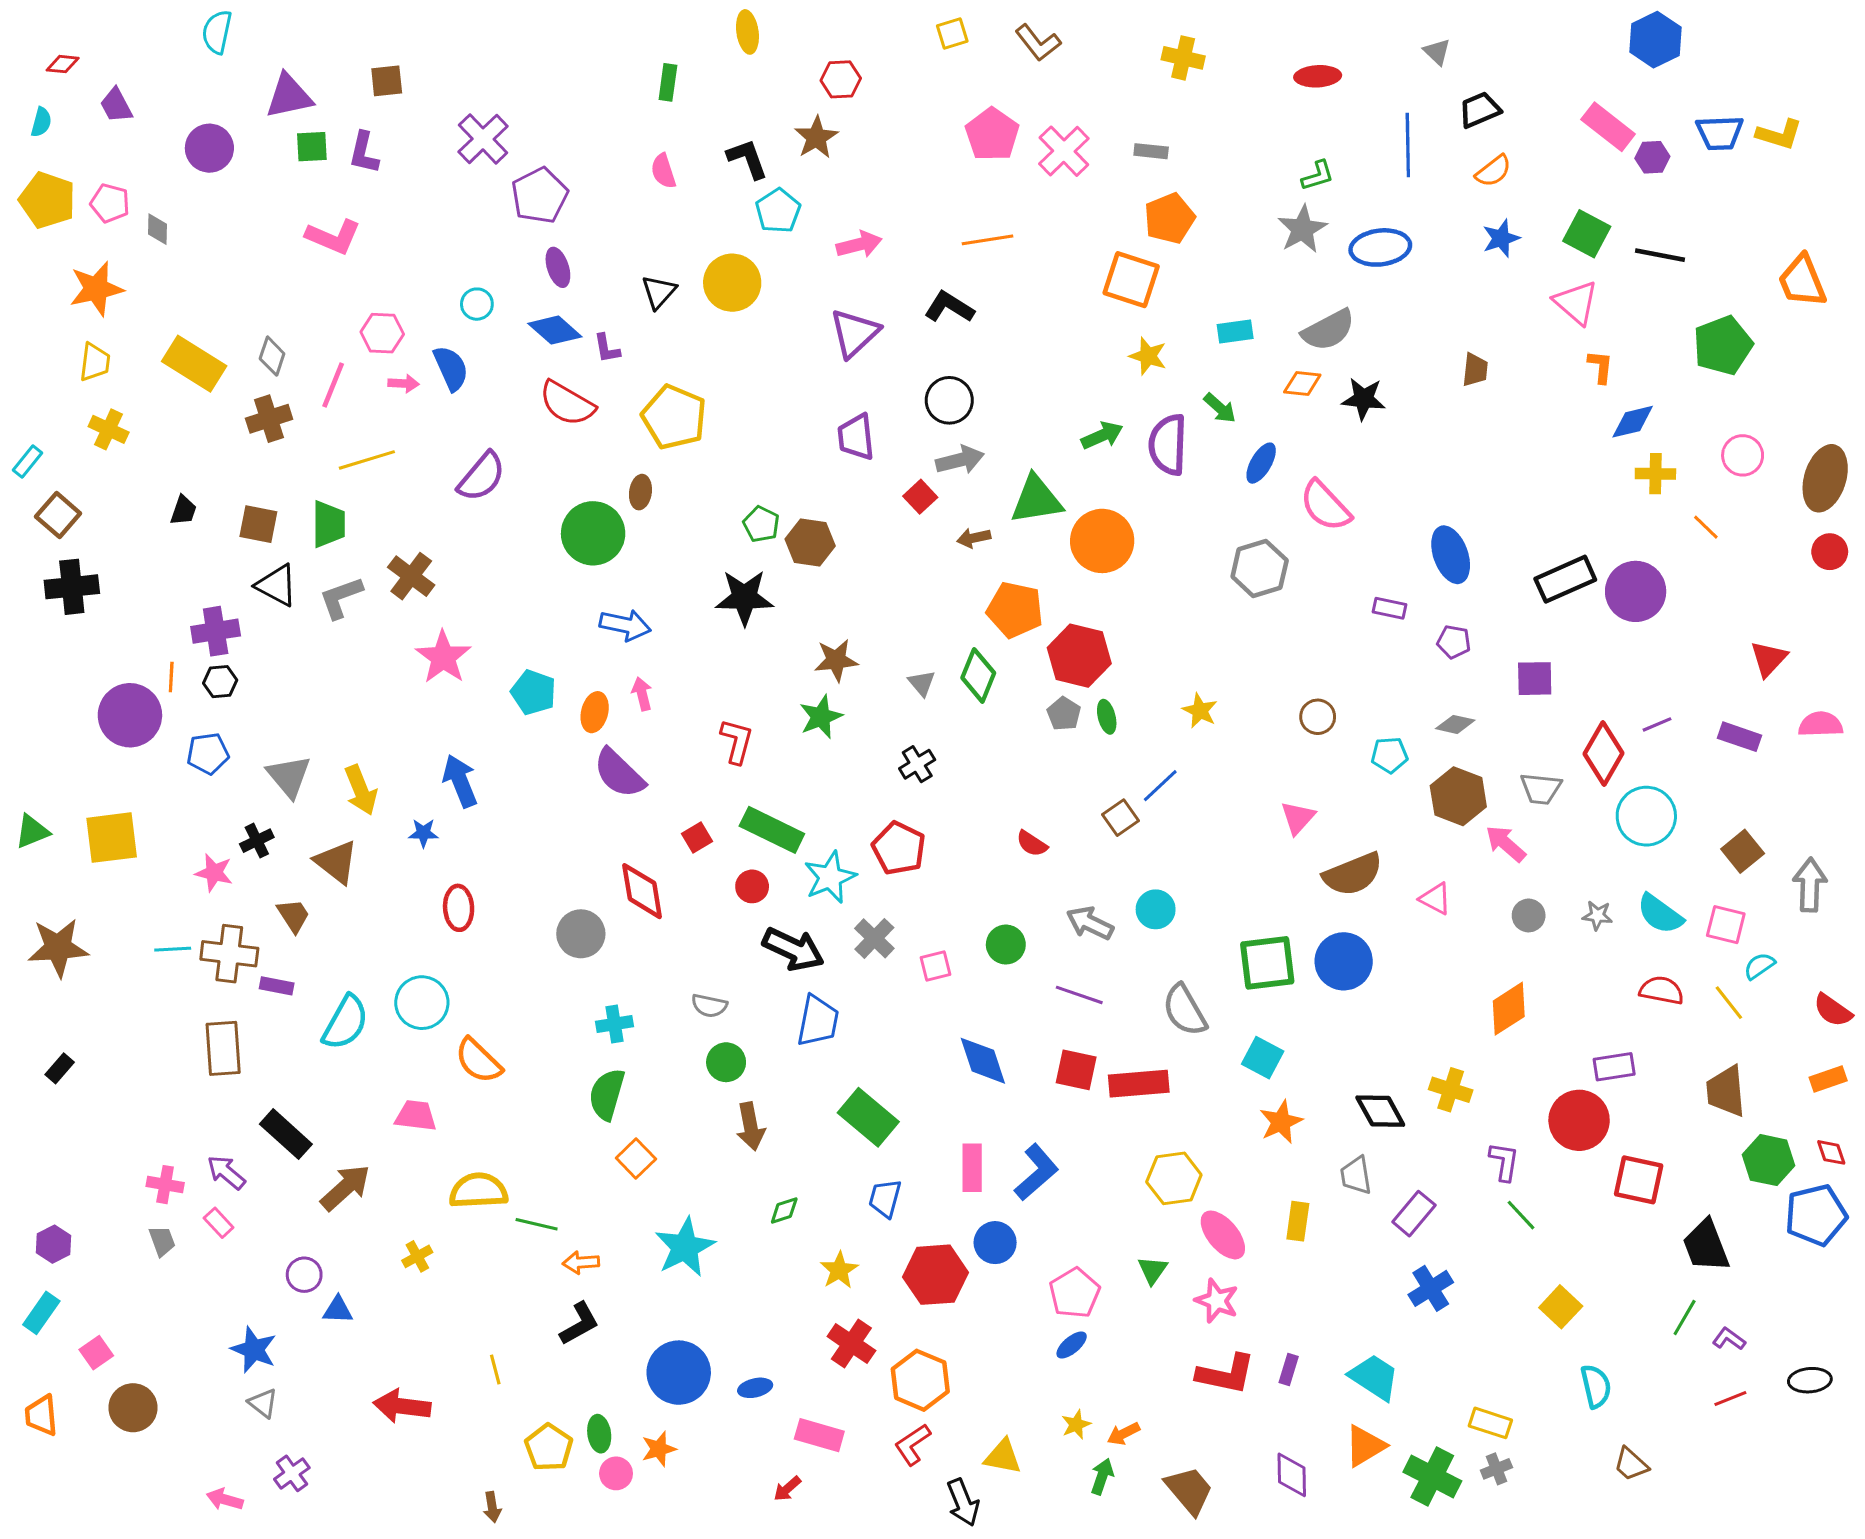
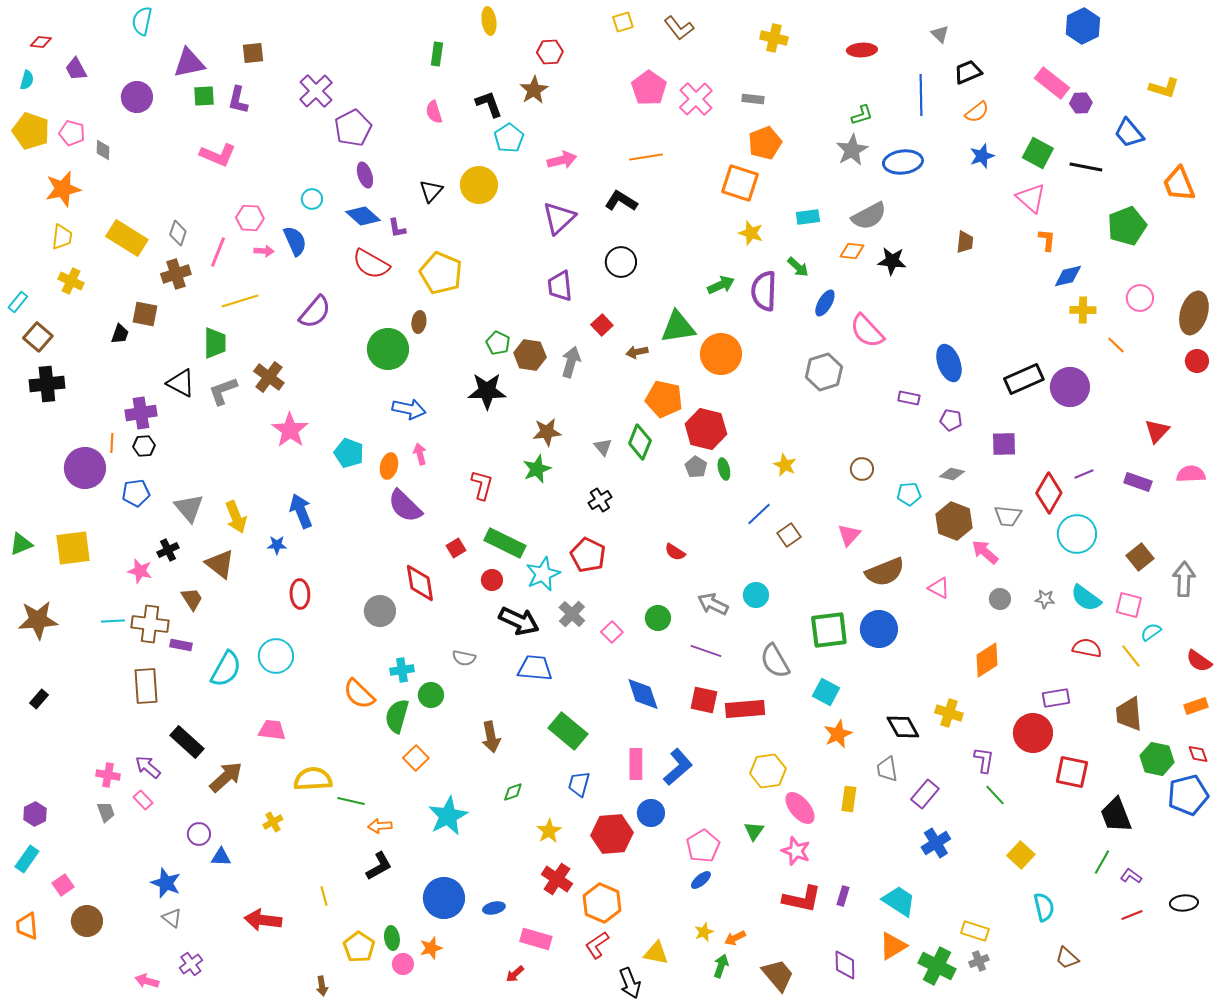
blue trapezoid: (1720, 133) -> (1129, 133), moved, turned 52
gray arrow: (960, 460) -> (571, 362), moved, turned -60
brown square: (258, 524) -> (145, 314), moved
brown square: (1120, 818) -> (789, 535), moved
pink square: (935, 966) -> (612, 632), turned -30
blue trapezoid: (818, 1021) -> (535, 668), turned -96
orange semicircle: (478, 1061) -> (359, 694), moved
green circle: (726, 1062) -> (431, 695), moved

